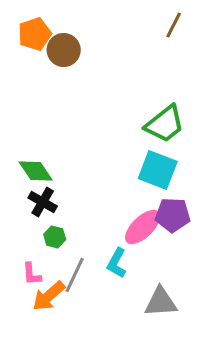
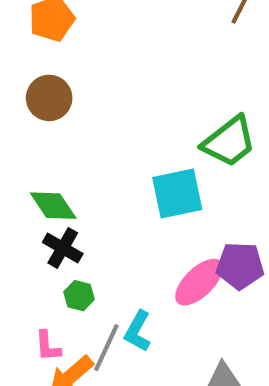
brown circle: (64, 50) -> (49, 98), moved
cyan square: (158, 170) -> (177, 193), moved, turned -33
cyan L-shape: (117, 263) -> (138, 331), moved

